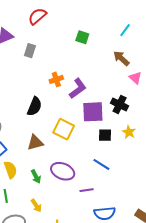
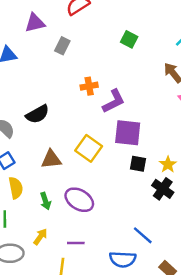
black cross: (120, 104) -> (163, 189), moved
black semicircle: (35, 106) -> (37, 114), moved, turned 30
blue line: (101, 164) -> (143, 235), moved
purple line: (87, 190) -> (76, 243), moved
yellow arrow: (36, 206) -> (40, 237), turned -120

